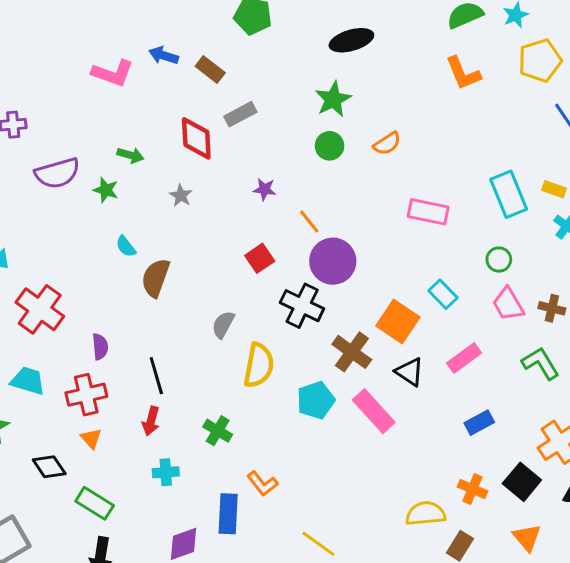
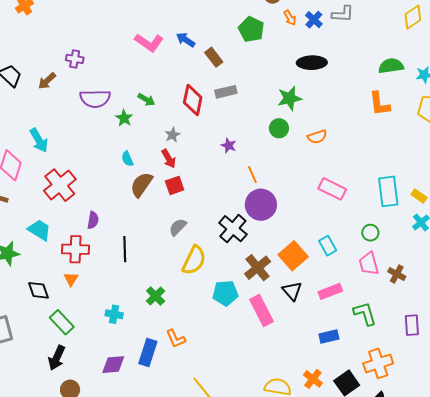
red square: (260, 258) -> (175, 185), moved
green L-shape: (541, 363) -> (365, 314), moved
red arrow: (151, 421) -> (169, 159), moved, turned -60

